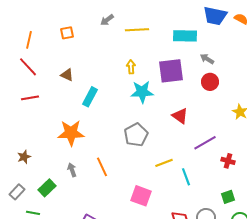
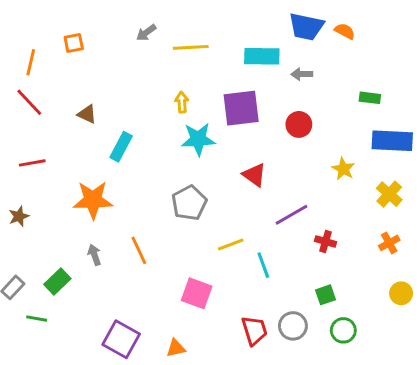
orange square: (67, 33) -> (74, 43), moved
gray arrow: (207, 59) -> (302, 74), moved, turned -32
red line: (30, 98) -> (32, 163), moved
brown star: (24, 157) -> (19, 216), moved

